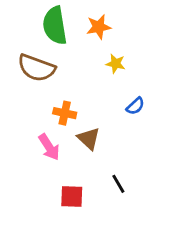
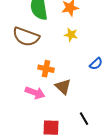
yellow star: (116, 64) -> (71, 35), moved
pink arrow: (49, 147) -> (35, 93), turned -36

